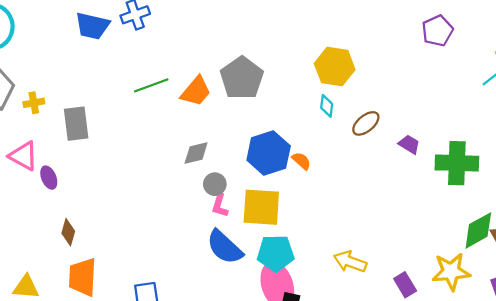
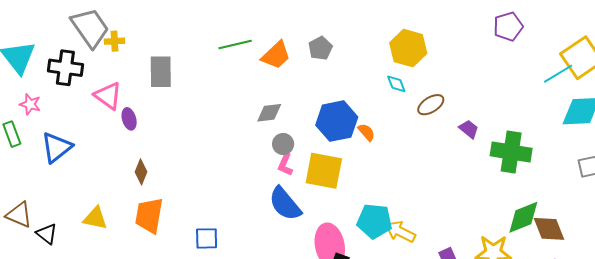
gray pentagon: (242, 78) -> (320, 48), size x0.6
yellow cross: (34, 103) -> (114, 41), moved
cyan diamond: (327, 106) -> (396, 84), turned -35
cyan pentagon: (276, 253) -> (374, 221), moved

